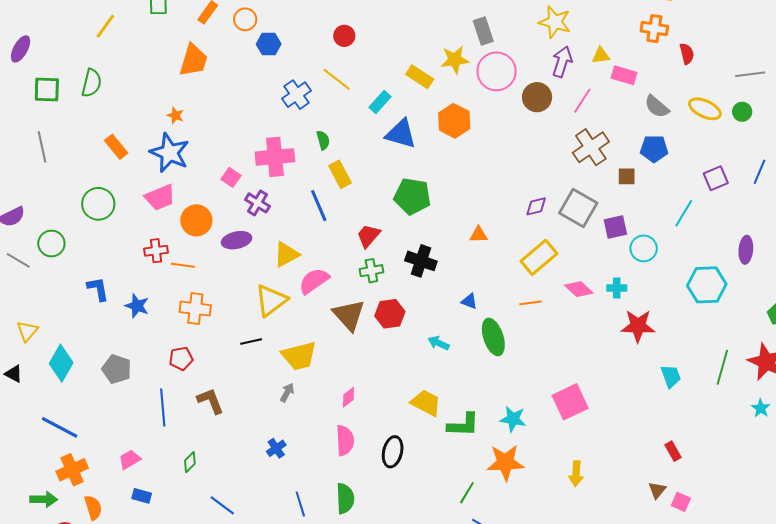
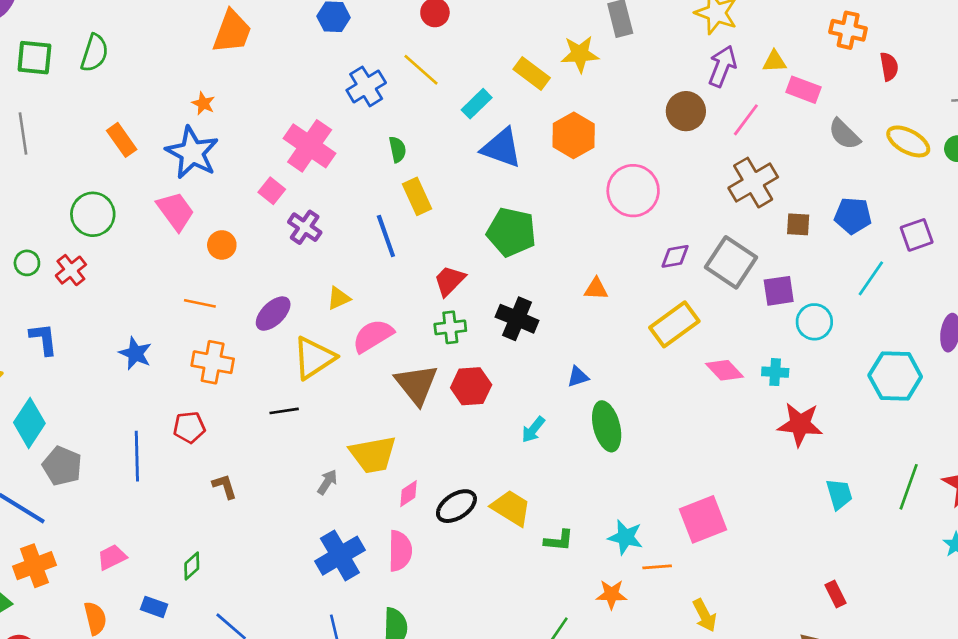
pink circle: (497, 71) -> (633, 191), moved
blue pentagon: (654, 149) -> (853, 216), moved
pink cross: (275, 157) -> (310, 146), moved, turned 36
pink trapezoid: (160, 197) -> (176, 211), turned -108
orange circle: (196, 220) -> (222, 245), size x0.7
purple ellipse: (237, 240) -> (273, 314), moved, turned -36
green circle: (51, 244) -> (27, 263), size x0.7
red cross: (156, 251) -> (71, 270), moved, turned -35
yellow triangle: (286, 254) -> (339, 298), size x0.7
blue L-shape: (98, 289) -> (44, 339), moved
blue triangle: (469, 301) -> (578, 377), turned -42
orange line: (530, 303) -> (657, 567), moved
cyan arrow: (439, 343) -> (533, 430), turned -80
yellow trapezoid: (299, 356) -> (373, 455), moved
gray pentagon: (117, 369) -> (62, 466), moved
brown L-shape: (210, 401) -> (225, 486), size x0.7
blue line: (163, 408) -> (137, 456), moved
green L-shape: (463, 425) -> (559, 541), size x0.7
blue cross: (276, 448) -> (340, 556), moved, size x1.8
black ellipse: (393, 452) -> (456, 506), moved, turned 40
orange star: (505, 463) -> (612, 594), size x0.6
yellow arrow: (576, 474) -> (705, 615), turned -35
blue rectangle: (142, 496) -> (154, 607), moved
orange semicircle: (93, 508) -> (95, 618), moved

